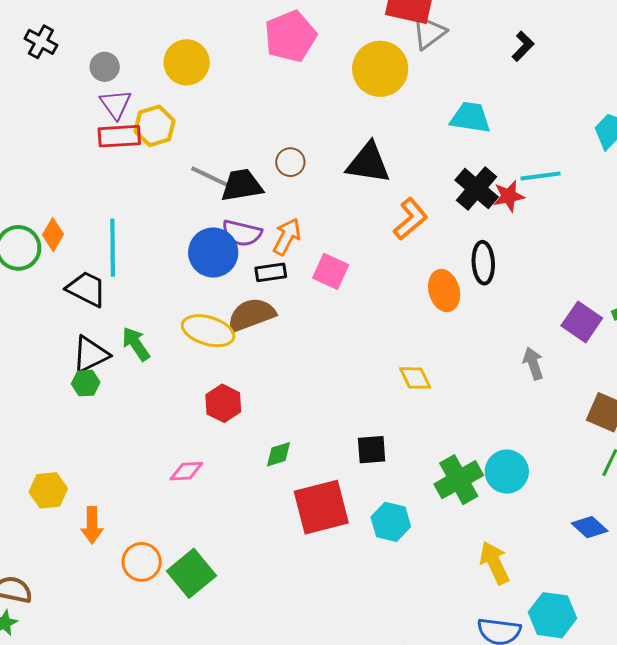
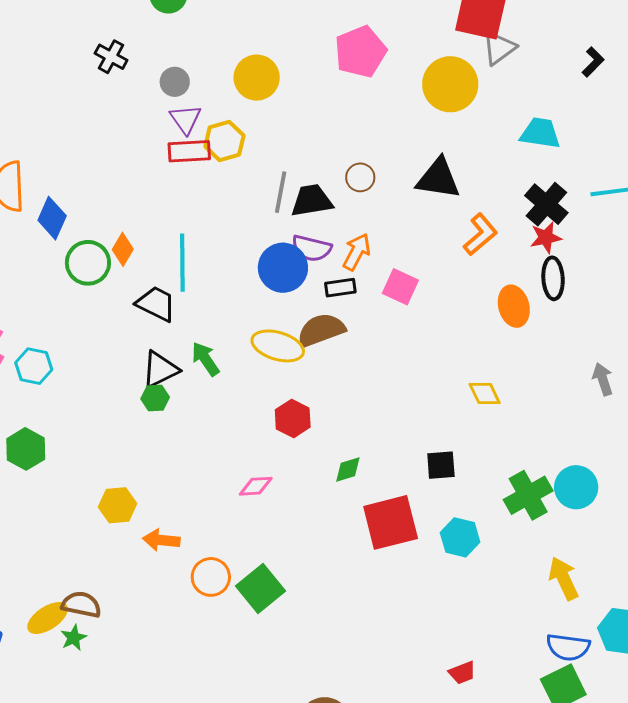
gray line: (211, 177) -> (281, 192), turned 75
red star: (509, 196) -> (546, 238), moved
orange arrow: (92, 525) -> (161, 540), turned 96

